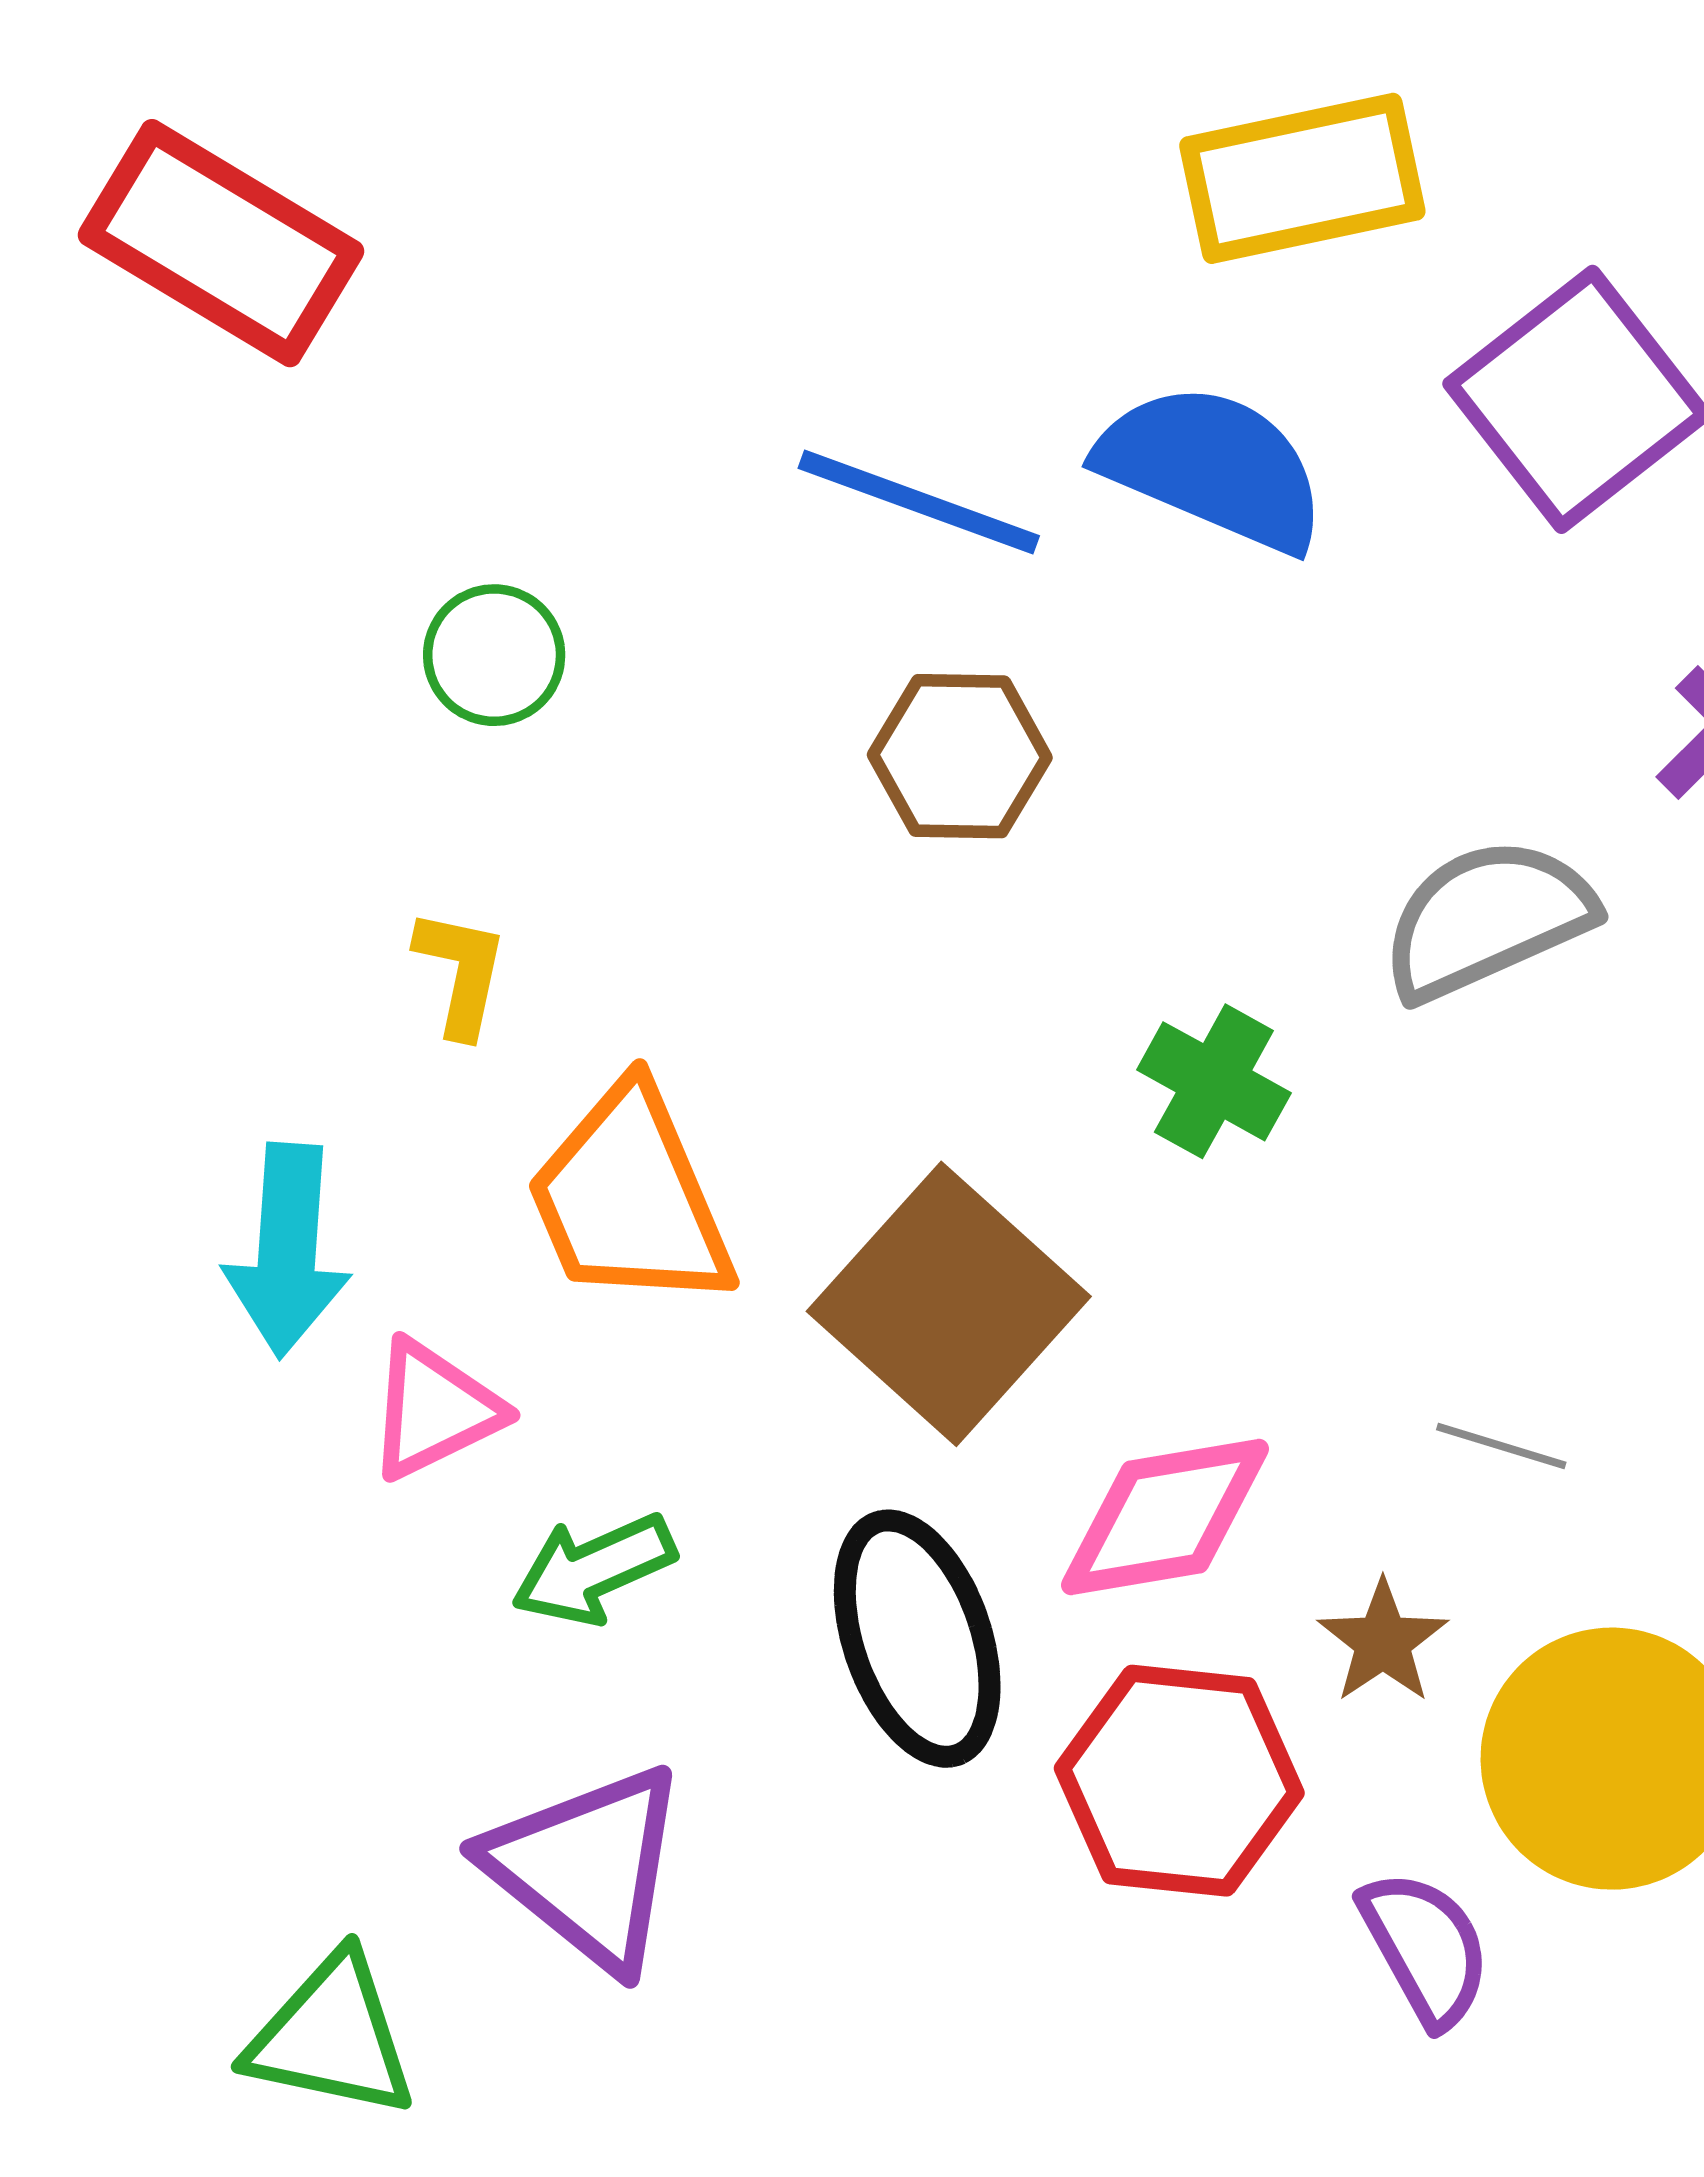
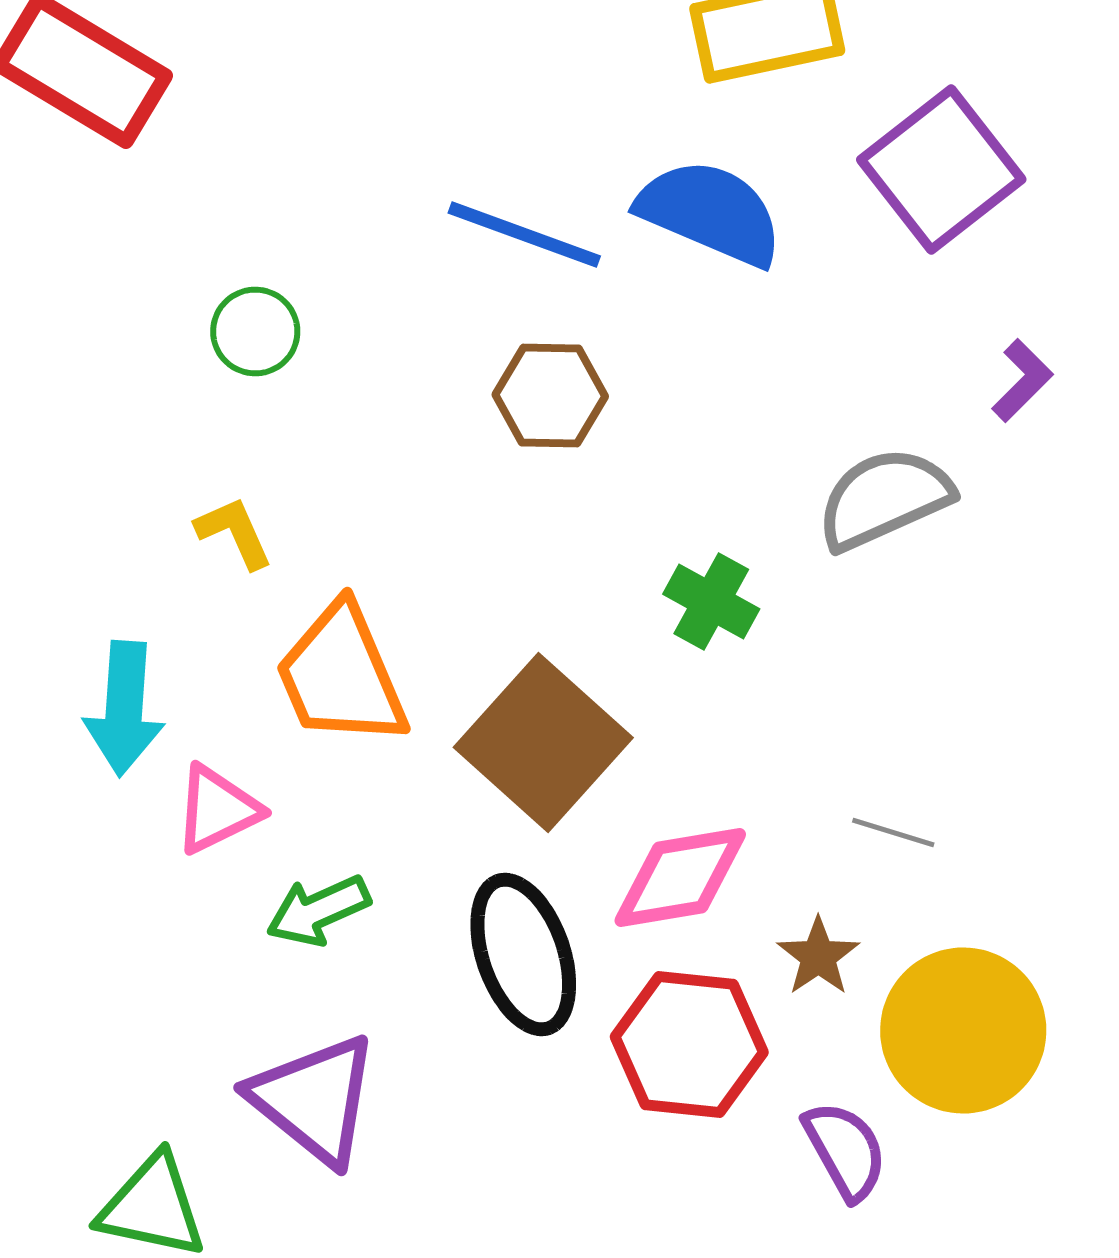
yellow L-shape: (461, 972) -> (234, 532), turned -36

